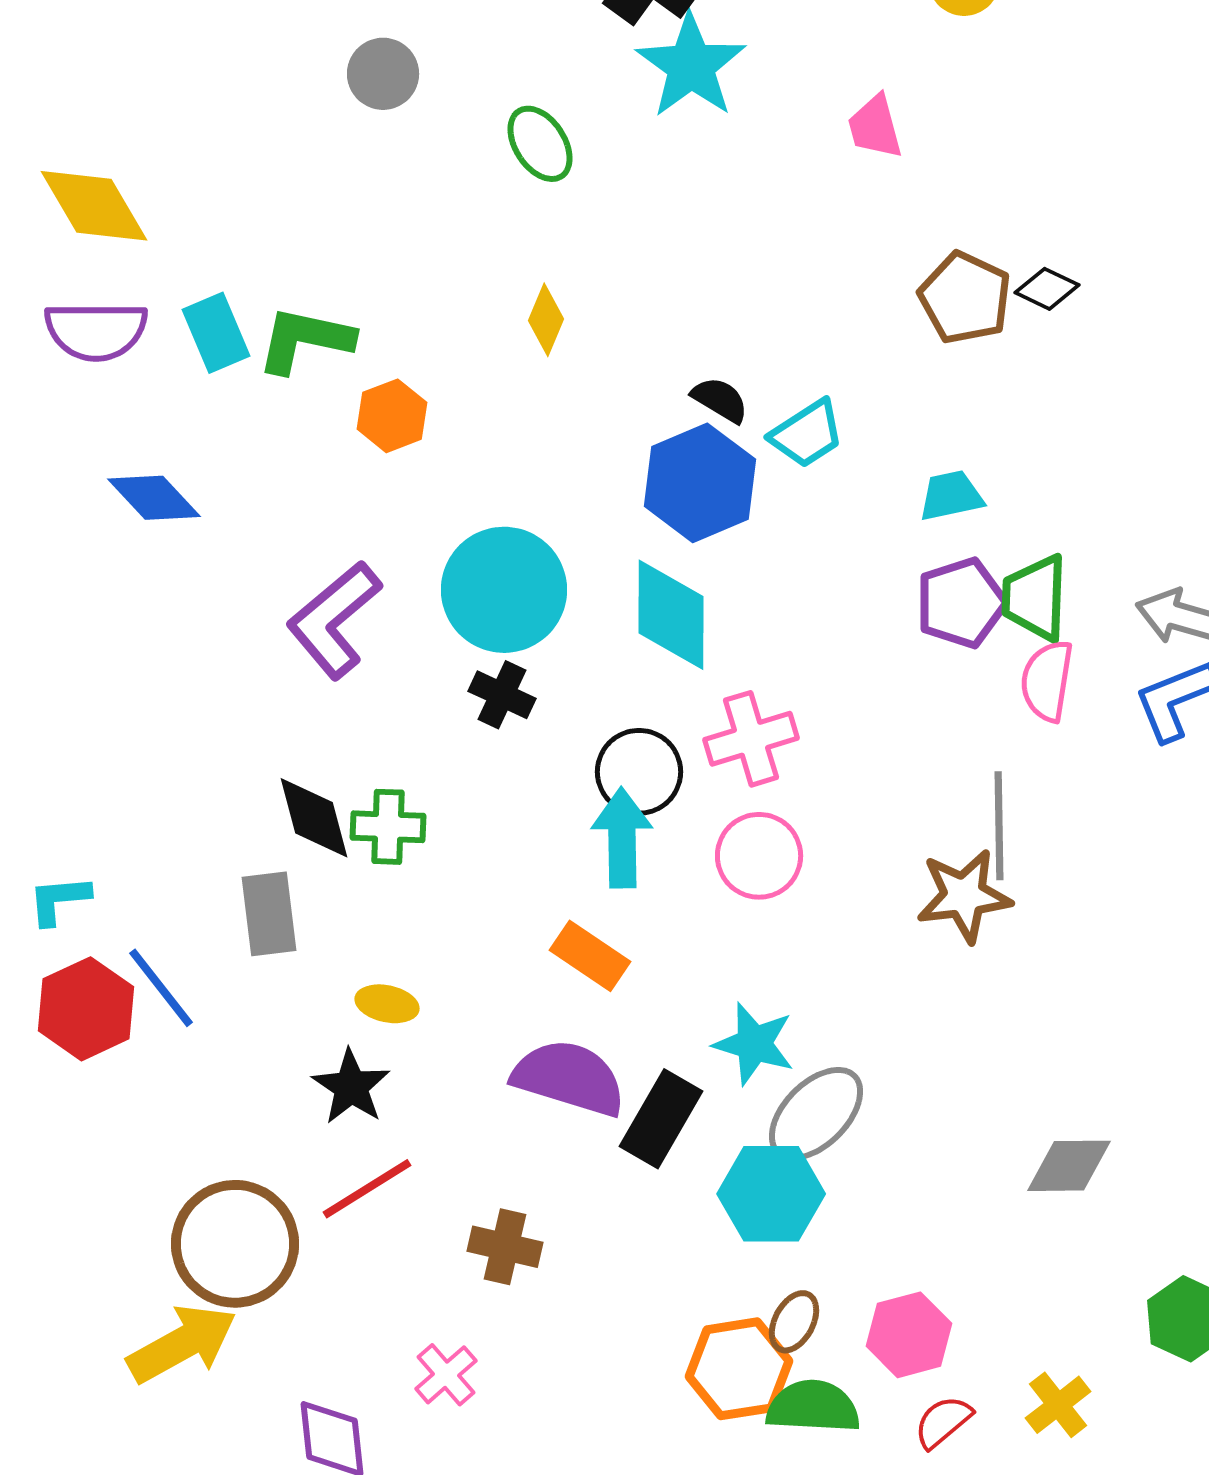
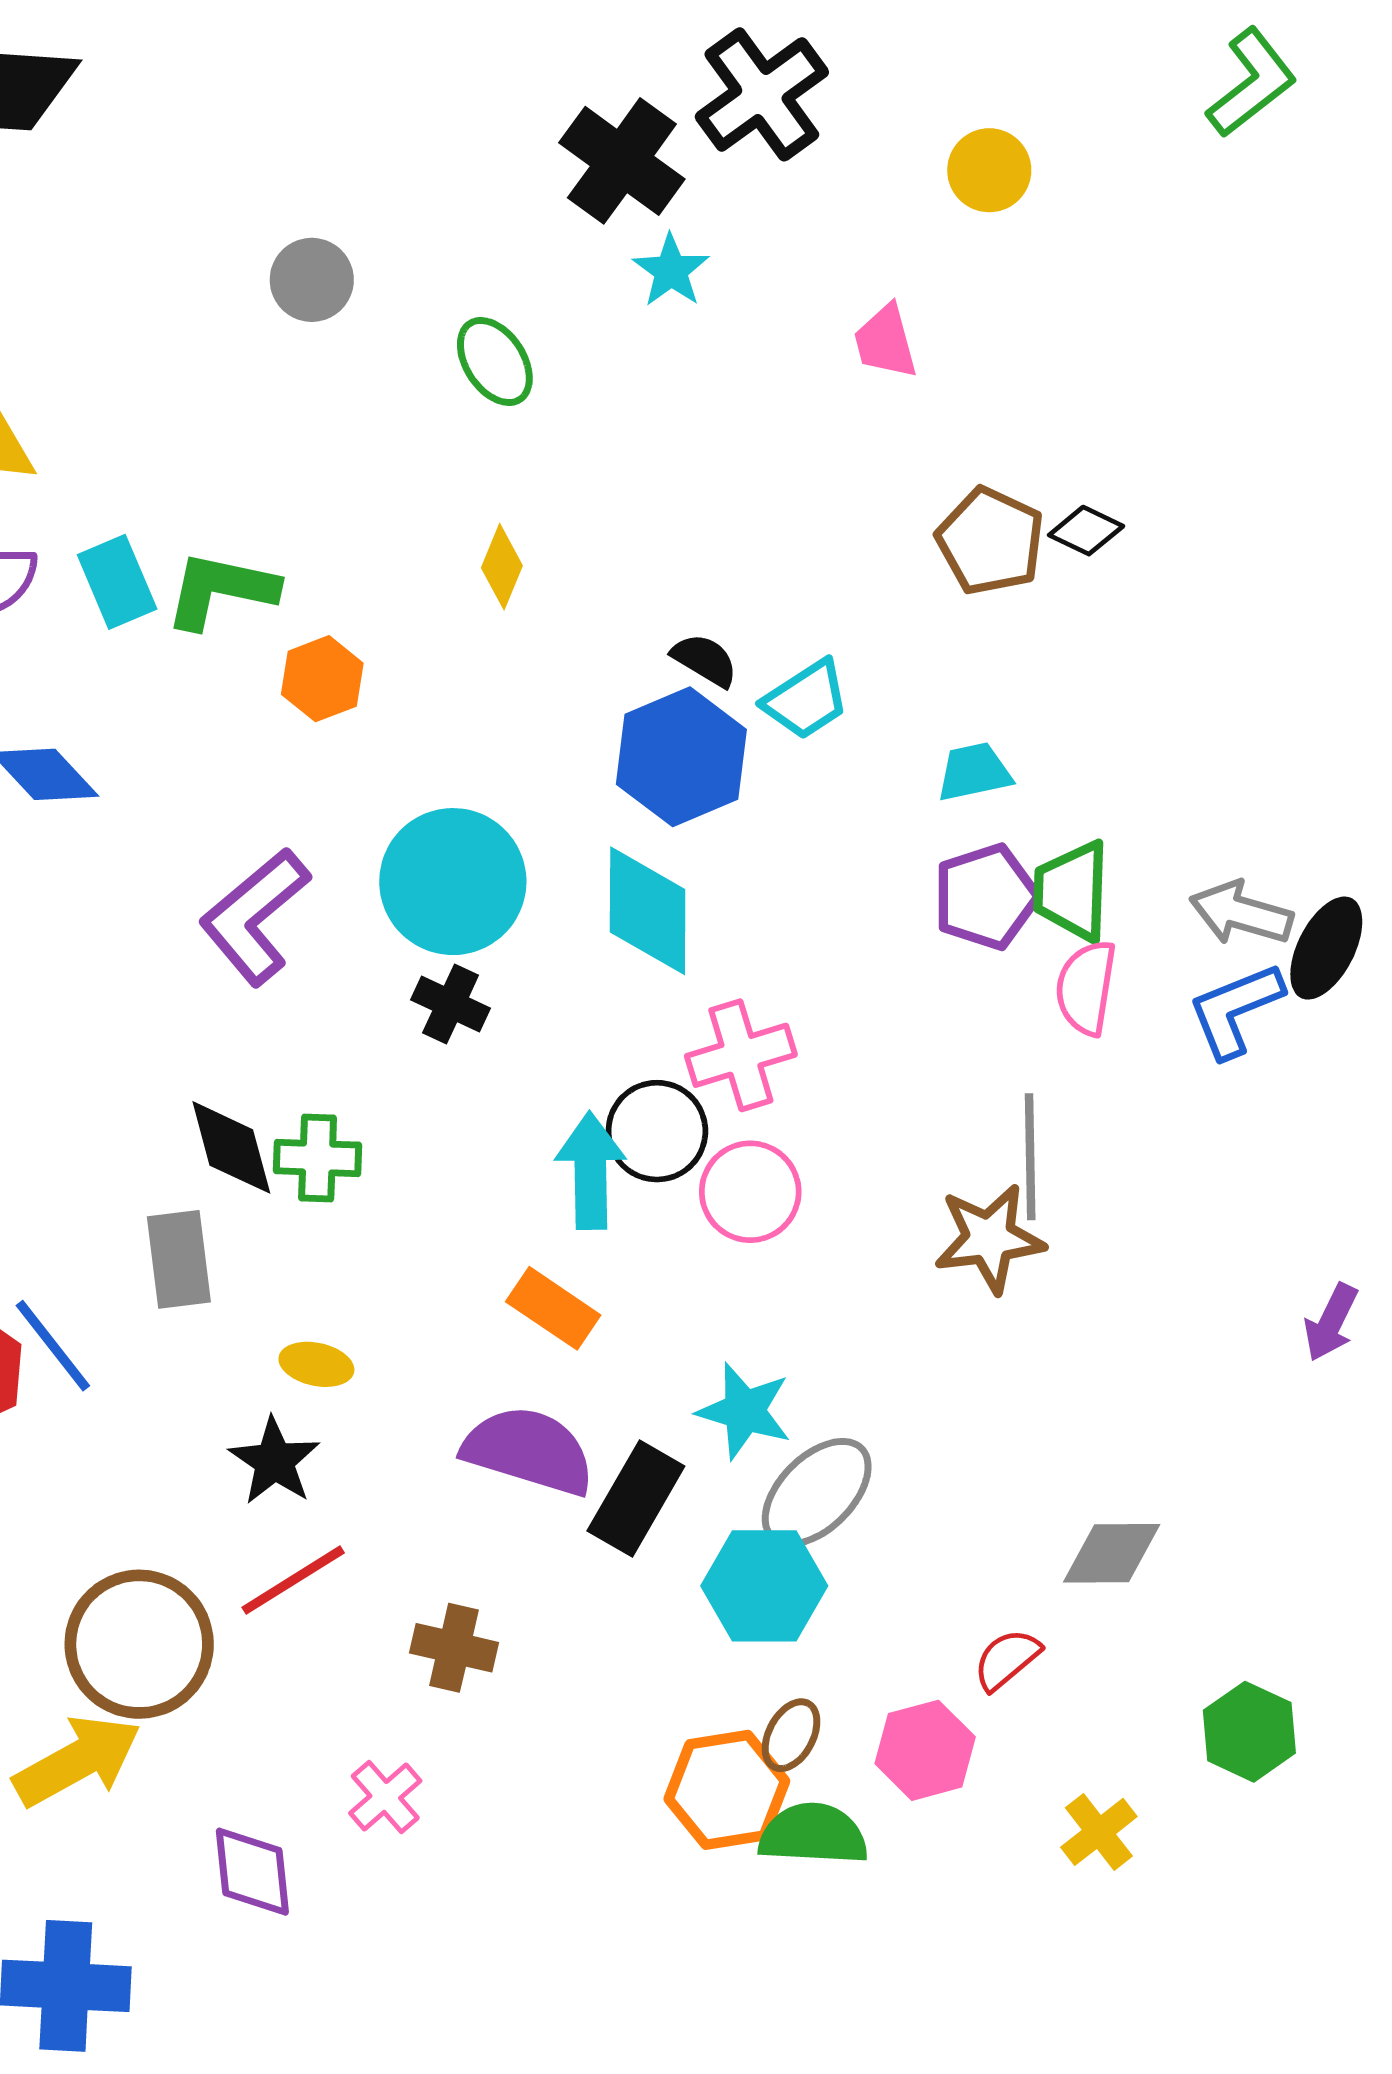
cyan star: (691, 66) -> (671, 271), size x0.6
black circle: (639, 772) -> (657, 1131), moved
red semicircle: (943, 1422) -> (1007, 1659), moved

